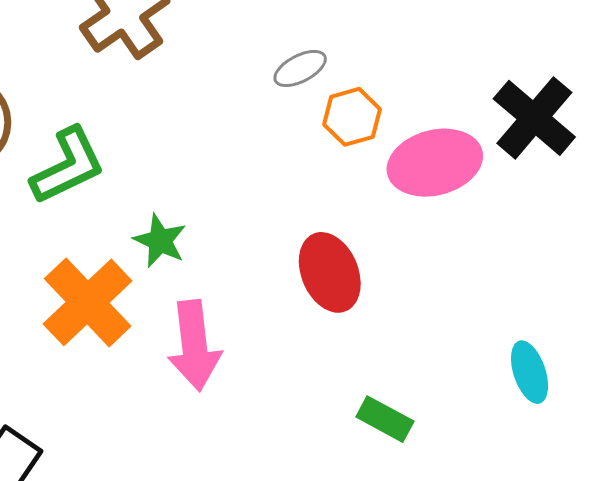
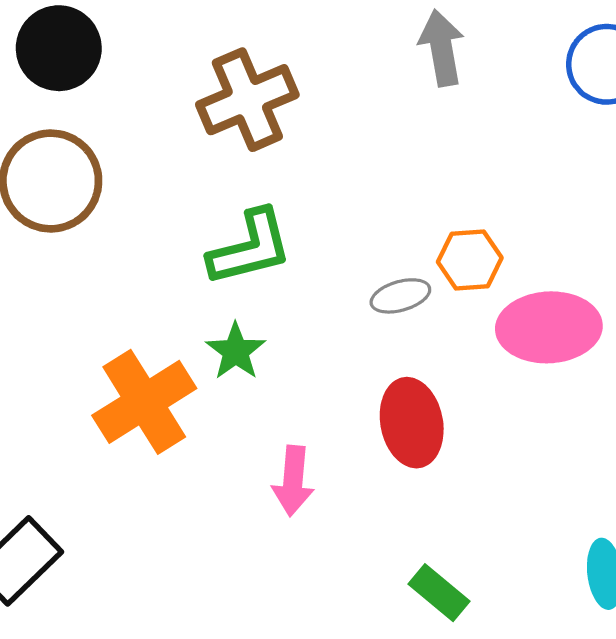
gray ellipse: (300, 68) -> (400, 296), moved
green L-shape: (68, 166) -> (250, 248), moved
pink arrow: (194, 345) -> (293, 481), moved, size x0.7

